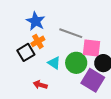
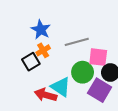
gray line: (71, 33) -> (77, 42), turned -35
cyan triangle: (54, 63) -> (61, 87), moved, size x1.5
red arrow: (40, 85) -> (46, 95), size x1.5

